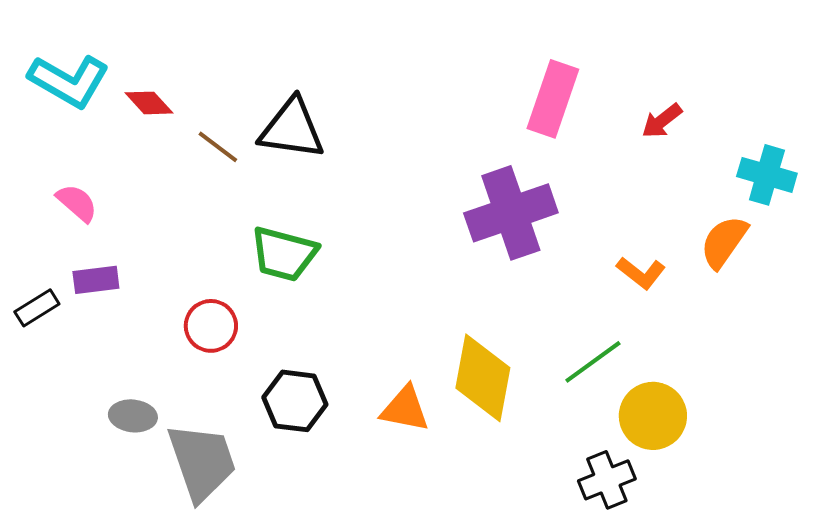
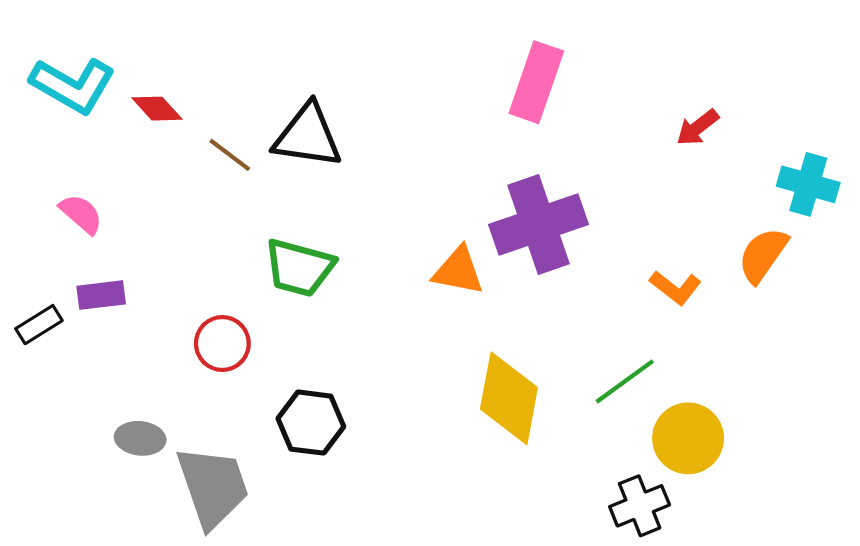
pink rectangle: (553, 99) -> (536, 82), moved
orange triangle: (405, 409) -> (458, 271), moved

